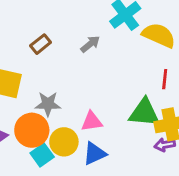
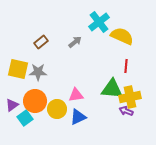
gray star: (48, 104) -> (38, 72), moved
purple arrow: (165, 145) -> (126, 111), turned 32
cyan square: (42, 155) -> (25, 118), moved

